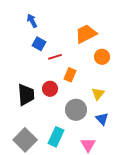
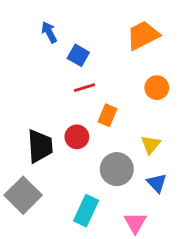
orange trapezoid: (86, 34) -> (143, 35), moved
blue square: (39, 44) -> (78, 55), moved
gray square: (25, 140) -> (23, 195), moved

